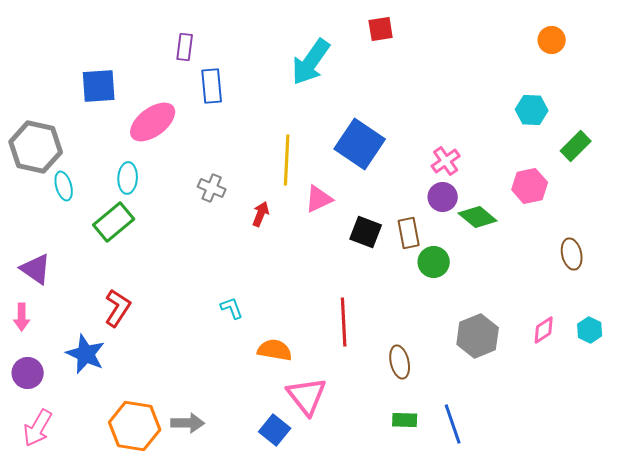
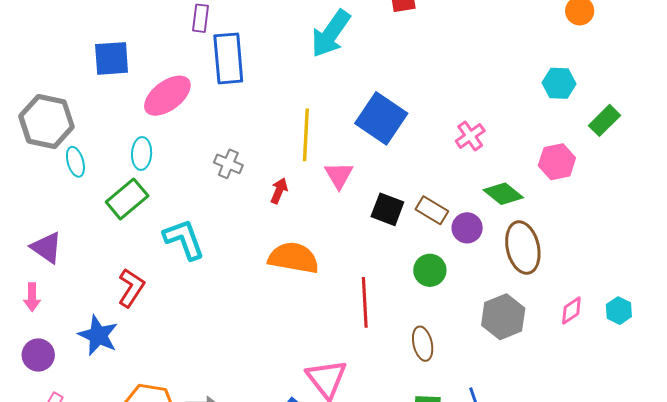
blue rectangle: (212, 86) -> (228, 58), size x1.4
purple circle: (443, 197) -> (467, 228), moved
pink triangle: (319, 199) -> (339, 175), turned -36
brown rectangle: (409, 233) -> (432, 210), turned -48
brown ellipse: (572, 254) -> (523, 248), moved, size x1.6
green circle: (434, 262) -> (430, 270), moved
cyan L-shape: (232, 308) -> (184, 239), moved, size x1.8
orange semicircle: (275, 350) -> (293, 258), moved, size x1.4

